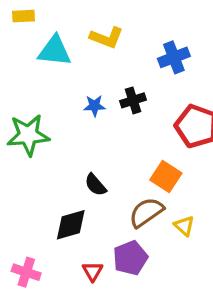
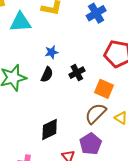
black cross: (133, 100) -> (77, 73), moved
black semicircle: (96, 185) -> (47, 75), moved, turned -105

